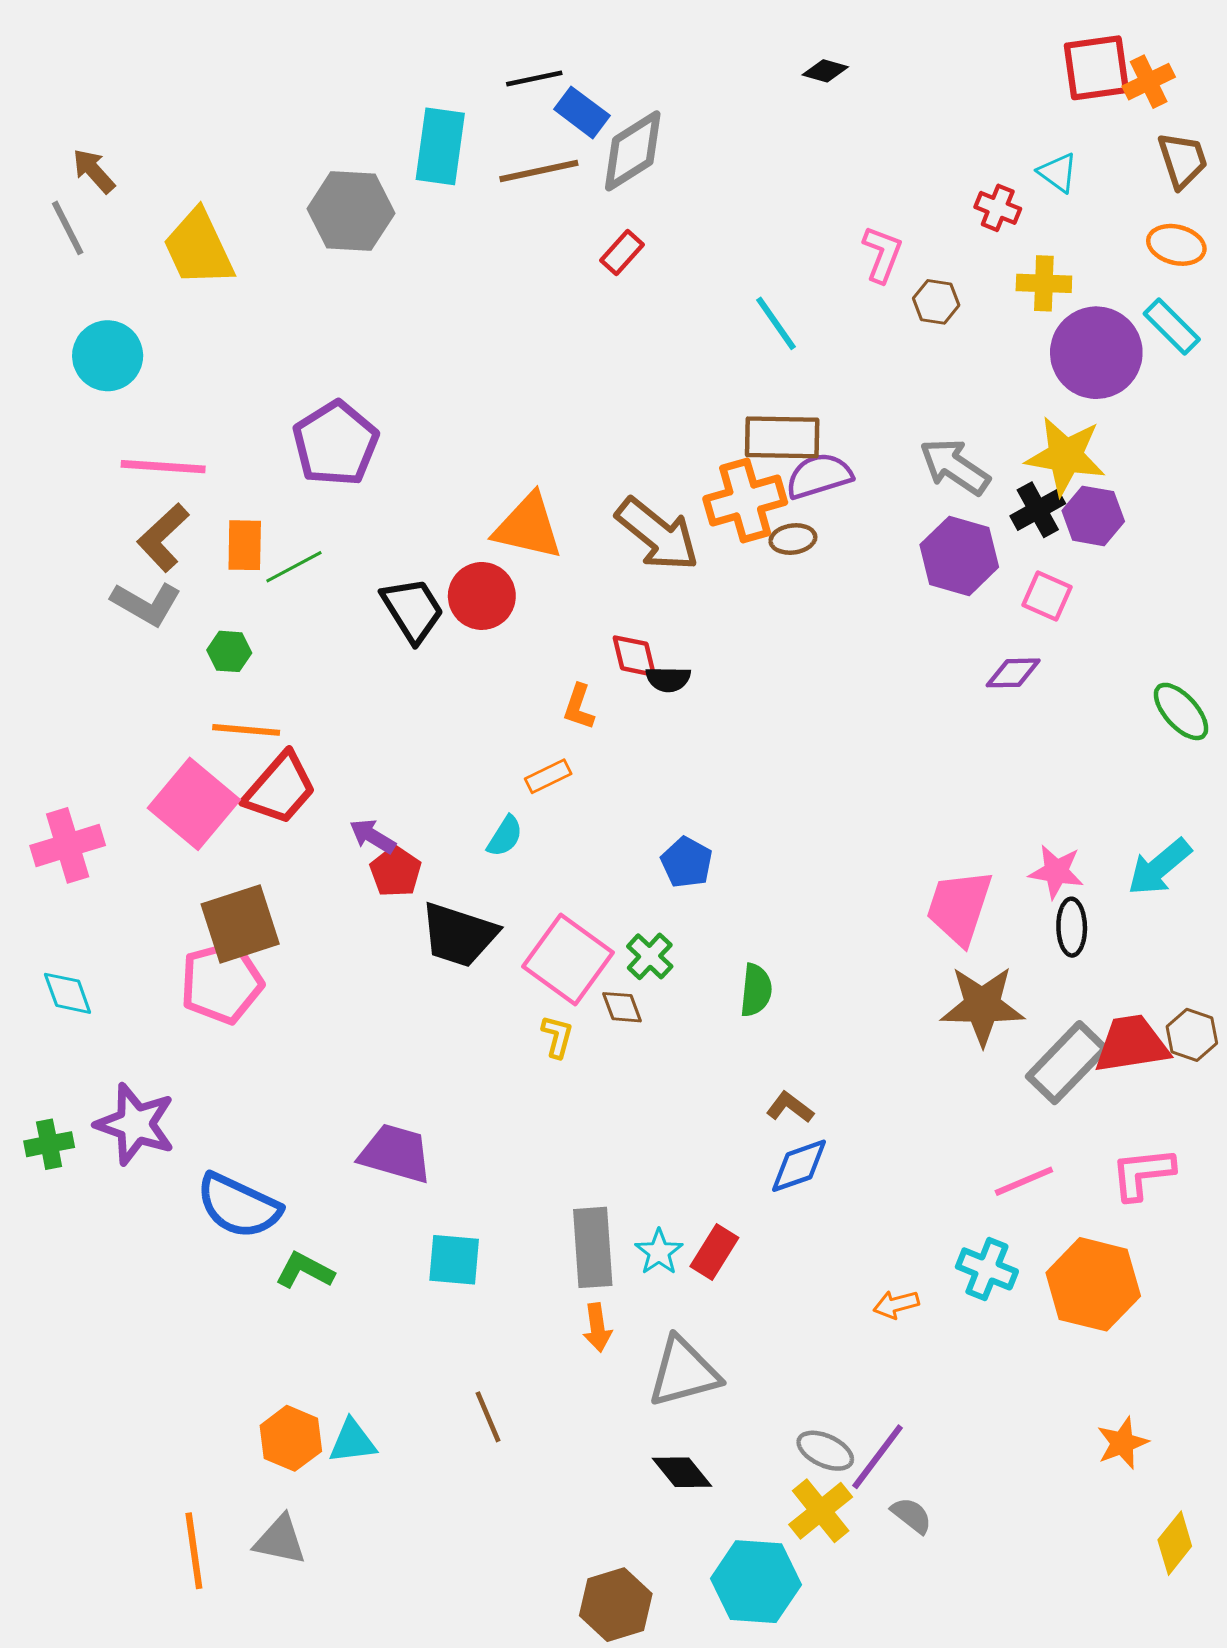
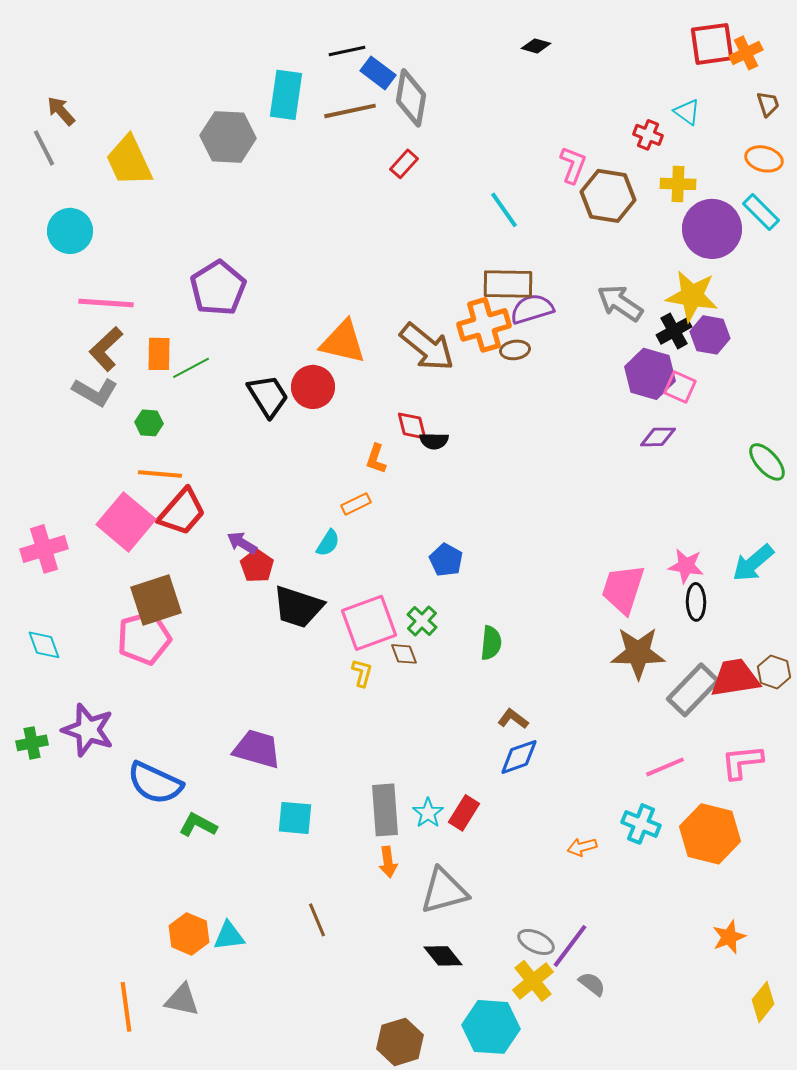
gray diamond: (633, 151) -> (411, 98), turned -48
brown trapezoid: (1183, 160) -> (768, 104), size x0.7
brown hexagon: (936, 302) -> (608, 196), size x1.8
purple hexagon: (959, 556) -> (650, 374), moved
pink square: (568, 959) -> (369, 623), turned 34

